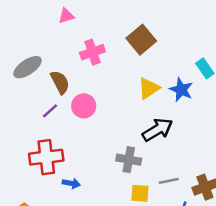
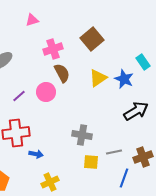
brown semicircle: (60, 82) -> (62, 73), moved
black arrow: (157, 130) -> (136, 111), moved

